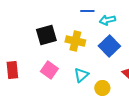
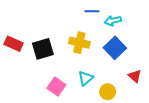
black square: (46, 35) -> (43, 49), moved
red rectangle: (12, 70) -> (14, 44), moved, turned -60
pink square: (49, 70) -> (56, 86), moved

